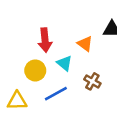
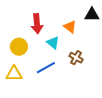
yellow circle: (35, 70) -> (19, 47), moved

